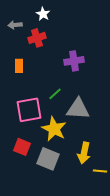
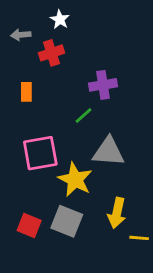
green line: (55, 94) -> (83, 116), moved
red square: (22, 147) -> (29, 225), moved

